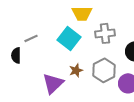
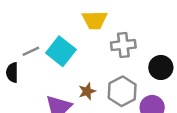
cyan square: (69, 38) -> (61, 51), moved

